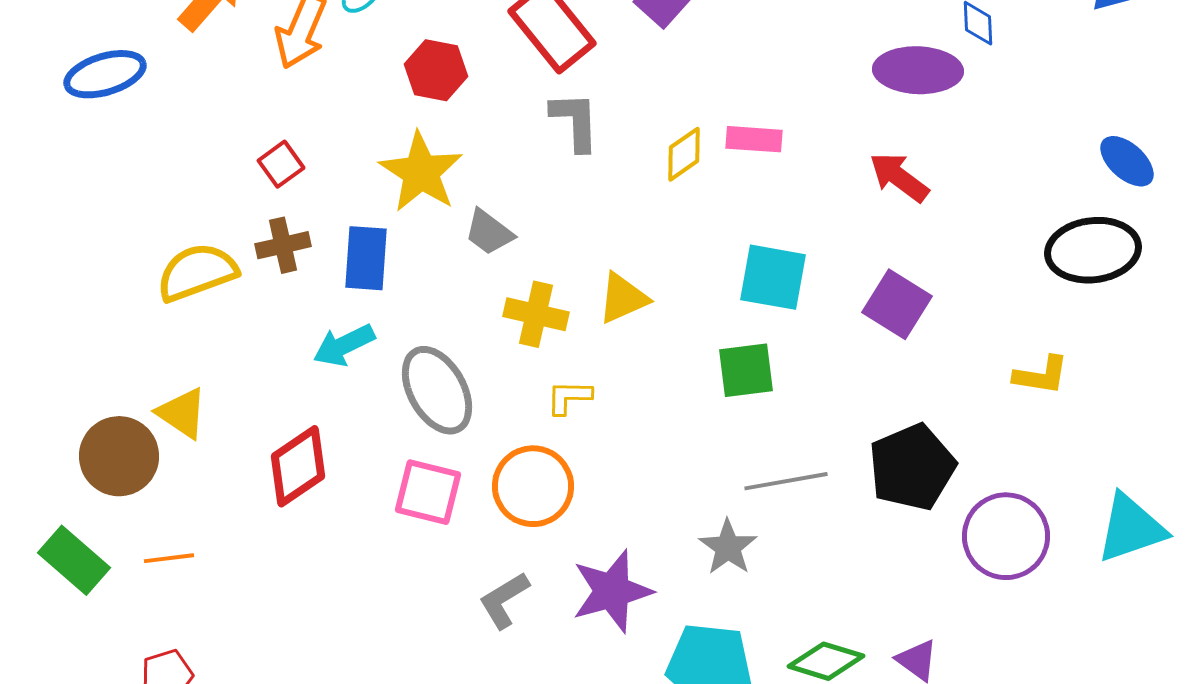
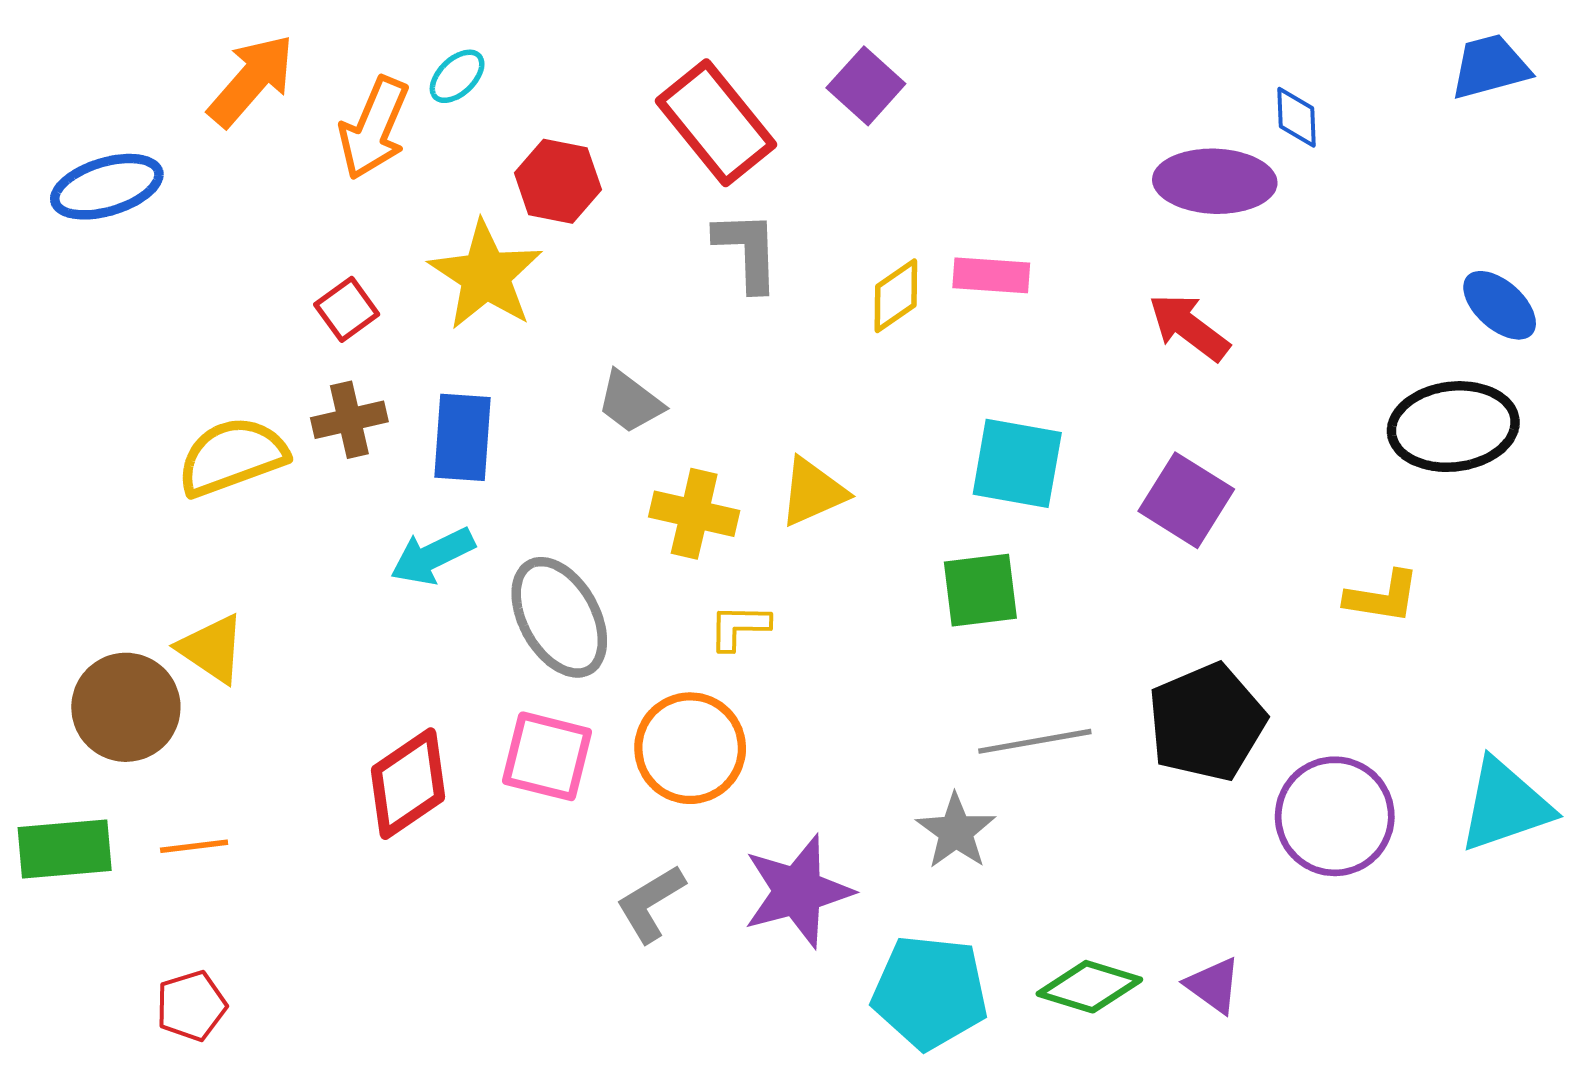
yellow star: (421, 172) -> (486, 275), moved
red diamond: (298, 466) -> (408, 784), moved
green rectangle: (74, 560) -> (65, 849), turned -46

